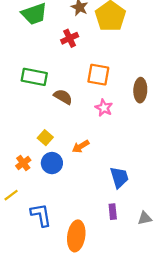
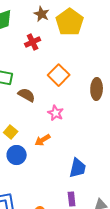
orange square: (98, 75) -> (59, 75), turned 35
pink star: (104, 108) -> (56, 113), moved
blue trapezoid: (119, 177) -> (78, 168), turned 30

